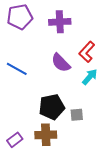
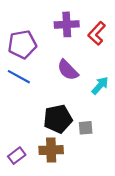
purple pentagon: (20, 17) -> (22, 44), moved
red L-shape: (87, 52) -> (97, 33), moved

